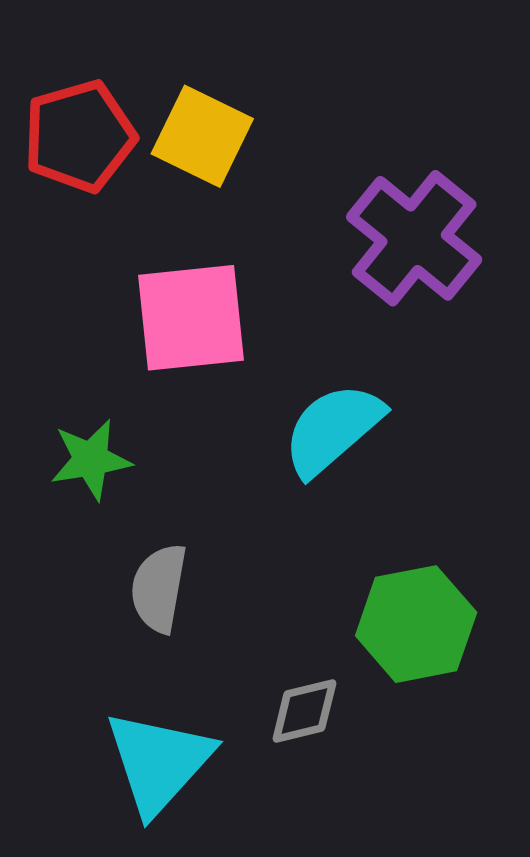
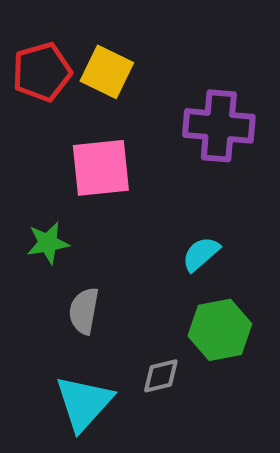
purple cross: (414, 238) -> (219, 126), turned -34
cyan semicircle: (333, 429) -> (201, 254), moved, size x0.7

